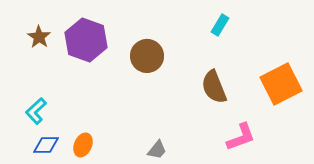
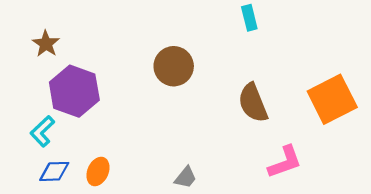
cyan rectangle: (220, 25) -> (249, 18), moved, turned -45
purple hexagon: (86, 40) -> (74, 91), moved

